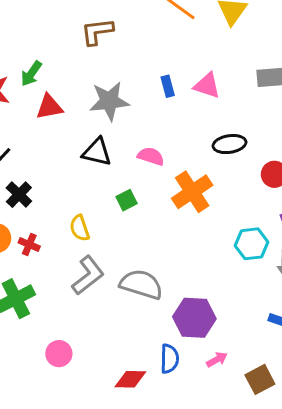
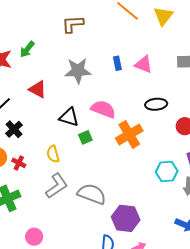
red triangle: (49, 107) -> (38, 89), moved, turned 36
black triangle: (97, 152) -> (69, 117), moved
pink semicircle: (151, 156) -> (103, 109), size x1.4

